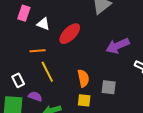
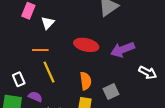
white triangle: (43, 24) -> (48, 23), turned 48
red ellipse: (70, 34) -> (86, 45), moved, turned 55
gray square: (109, 87) -> (111, 92), turned -35

